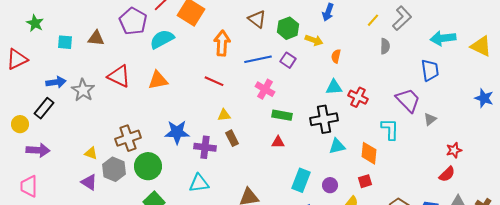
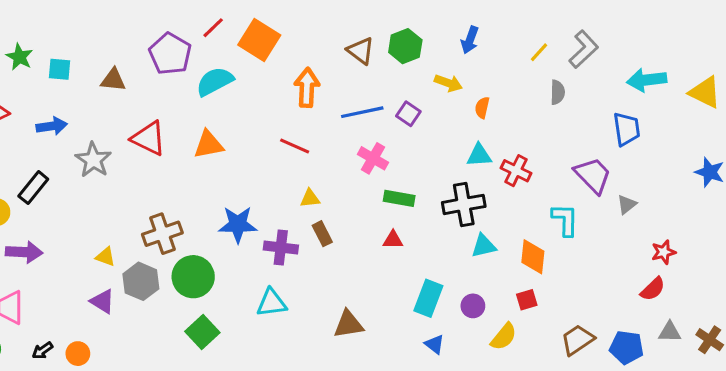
green hexagon: (288, 28) -> (405, 46), moved
cyan square: (65, 42) -> (59, 69), moved
blue arrow: (56, 82) -> (52, 126), moved

